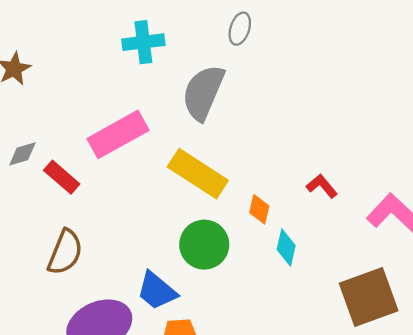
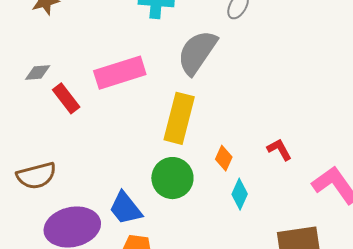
yellow rectangle: (198, 174) -> (179, 118), turned 60
brown semicircle: (65, 252) -> (36, 176), moved, turned 42

